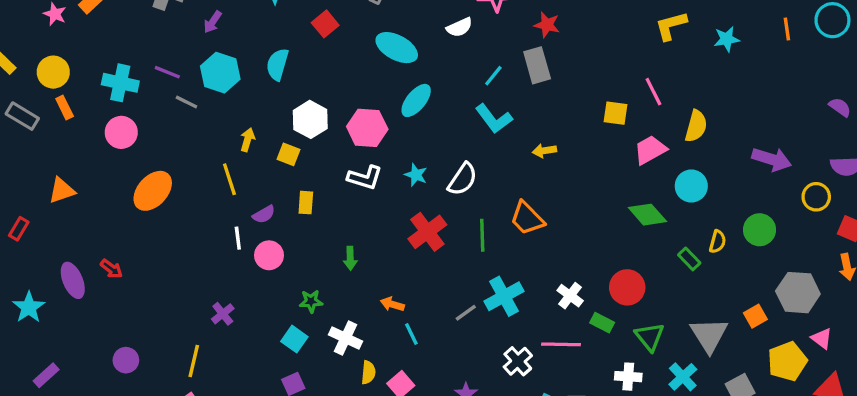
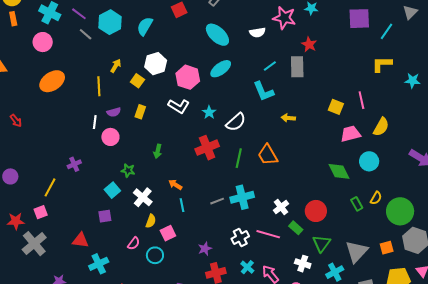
green circle: (760, 230) -> (400, 211), moved, size x1.4

